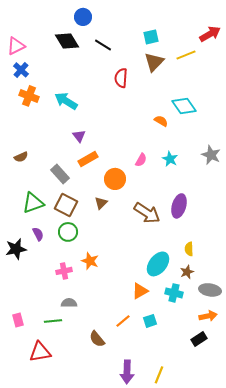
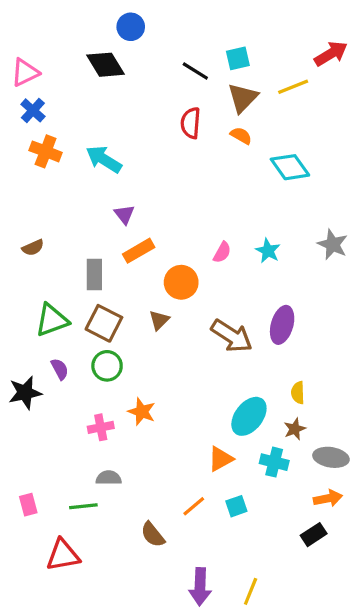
black line: (103, 45) -> (195, 71), moved
orange semicircle: (161, 121) -> (241, 136), moved
gray rectangle: (60, 174) -> (94, 274), turned 42

